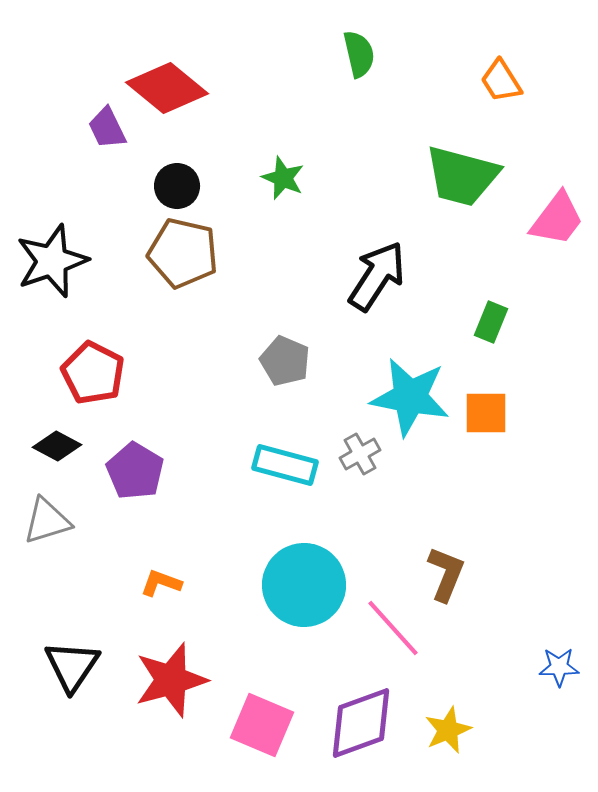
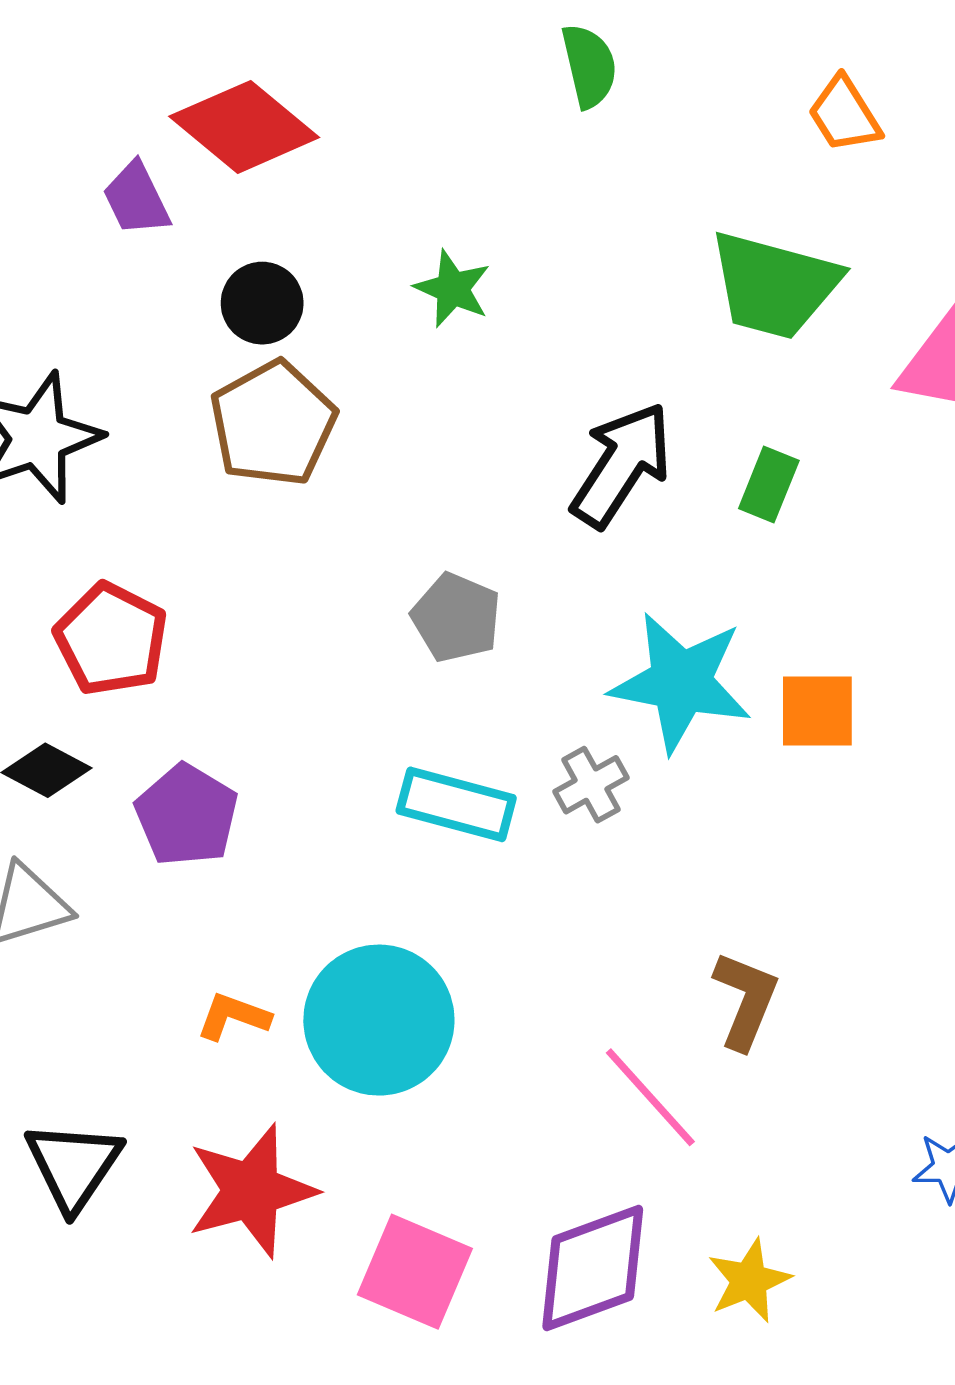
brown pentagon: (183, 253) -> (273, 423), turned 30
green rectangle: (491, 322) -> (769, 485), moved
cyan circle: (304, 585) -> (379, 1020), moved

